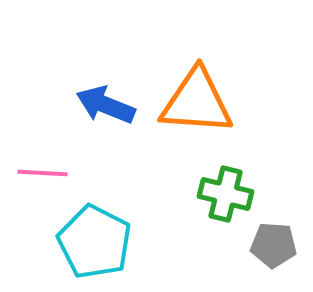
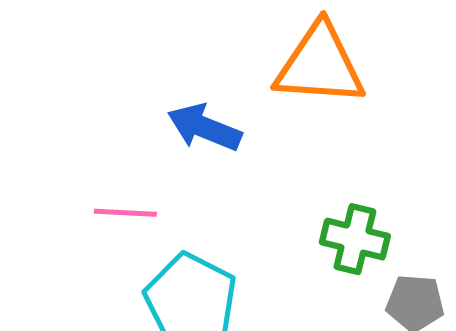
orange triangle: (197, 102) -> (320, 65), moved

